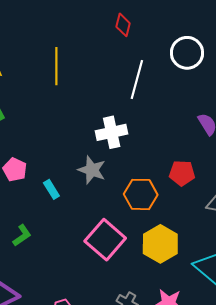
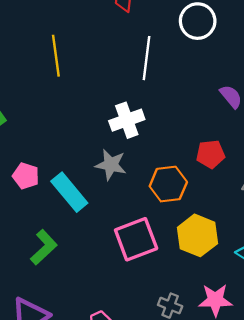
cyan rectangle: (51, 189) -> (69, 192), size x1.8
green L-shape: (22, 235) -> (44, 247), size x1.4
pink square: (105, 240) -> (136, 239), turned 36

